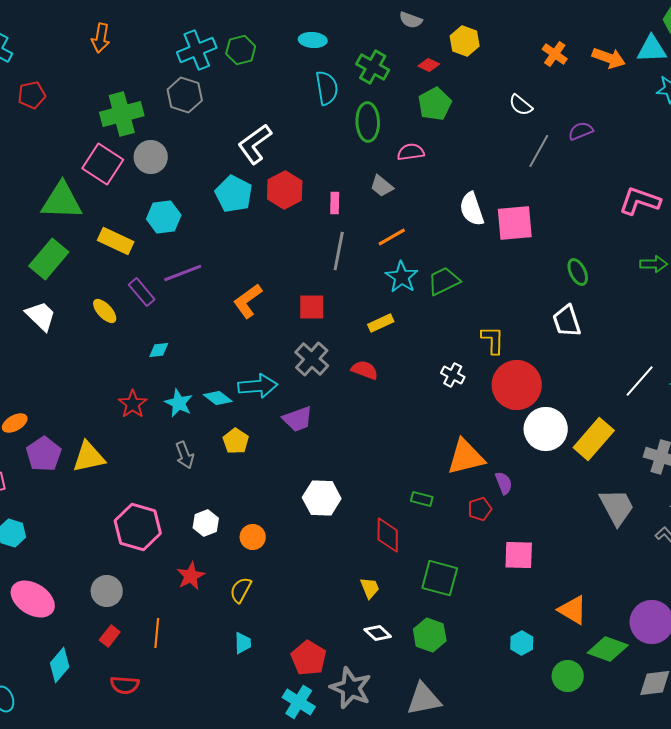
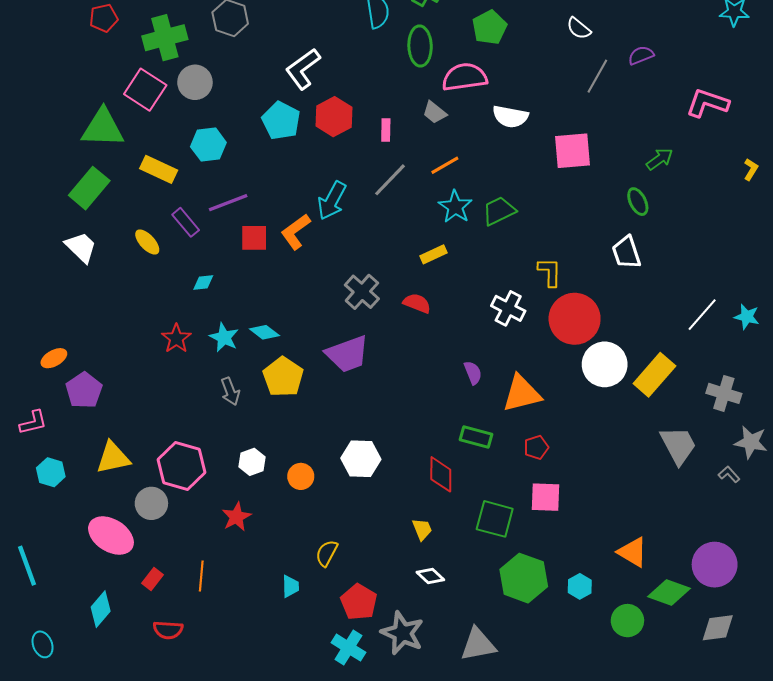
red pentagon: (32, 95) -> (104, 18), moved
pink semicircle: (411, 152) -> (465, 77), size x1.6
pink L-shape: (640, 201) -> (707, 103), moved
white semicircle: (472, 209) -> (510, 117), moved, turned -60
gray line: (339, 251) -> (390, 180), turned 33
green arrow: (654, 264) -> (660, 159), moved, turned -36
red square: (312, 307) -> (254, 238), moved
white cross: (453, 375) -> (508, 308), size x1.4
cyan arrow: (258, 386) -> (332, 201), moved, turned 123
purple trapezoid: (298, 419) -> (347, 354), size x1.4
yellow pentagon: (236, 441) -> (283, 377), size x1.5
yellow triangle: (89, 457) -> (113, 458), moved
purple semicircle: (504, 483) -> (473, 373), moved
white hexagon: (322, 498) -> (361, 459), moved
green rectangle: (422, 499) -> (476, 437), size x1.4
pink square: (519, 555) -> (546, 497), moved
yellow semicircle: (241, 590) -> (327, 553), moved
gray circle: (107, 591) -> (151, 503), moved
pink ellipse: (33, 599) -> (111, 536), moved
green hexagon: (430, 635) -> (524, 578), moved, size x1.4

